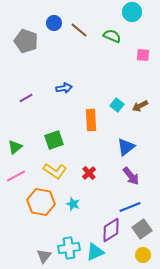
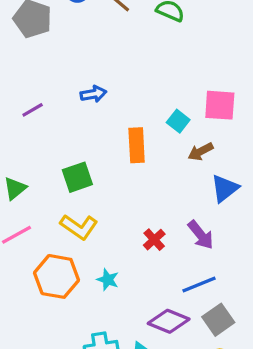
pink square: (143, 55) -> (220, 105), moved, size x1.5
brown arrow: (140, 106) -> (201, 152), moved
blue triangle: (126, 147) -> (225, 188), moved
red cross: (89, 173) -> (154, 240), moved
purple diamond: (111, 230) -> (169, 321), turned 55

